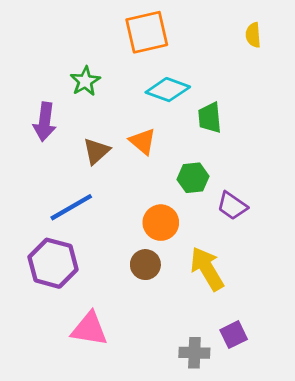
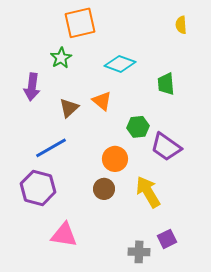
orange square: (147, 32) -> (80, 23), moved
green trapezoid: (210, 118) -> (166, 84), moved
purple trapezoid: (232, 206) -> (166, 147), size x1.4

